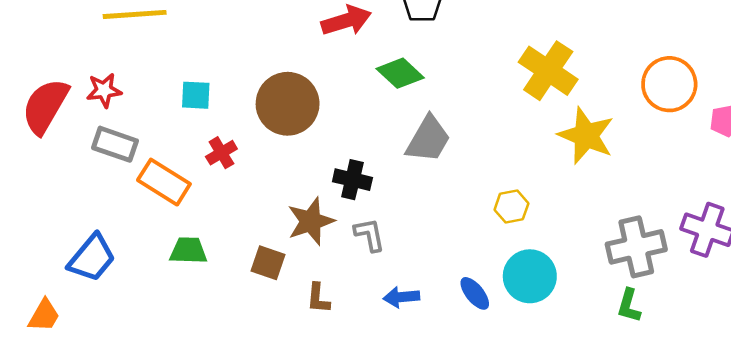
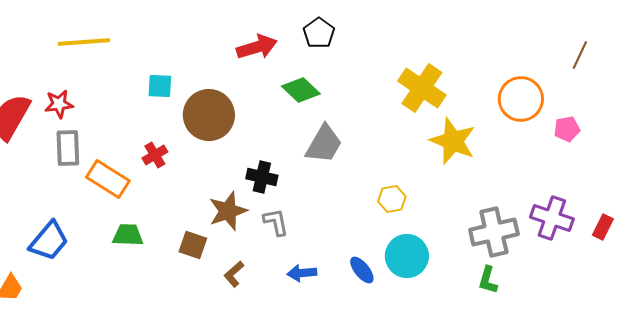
cyan square: (196, 95) -> (160, 86), moved
gray rectangle: (115, 144) -> (68, 148), turned 69
brown L-shape: (318, 298) -> (234, 274), turned 44

